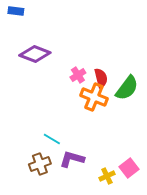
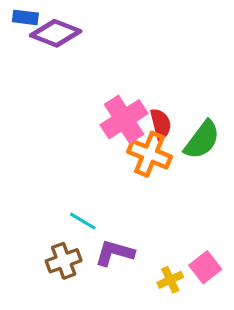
purple diamond: (35, 54) -> (56, 33), moved
pink cross: (78, 75) -> (124, 119), size x1.8

